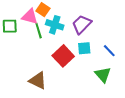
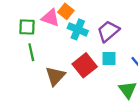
green line: (39, 31) -> (31, 52), moved
brown triangle: (38, 81) -> (55, 76), moved, turned 42

